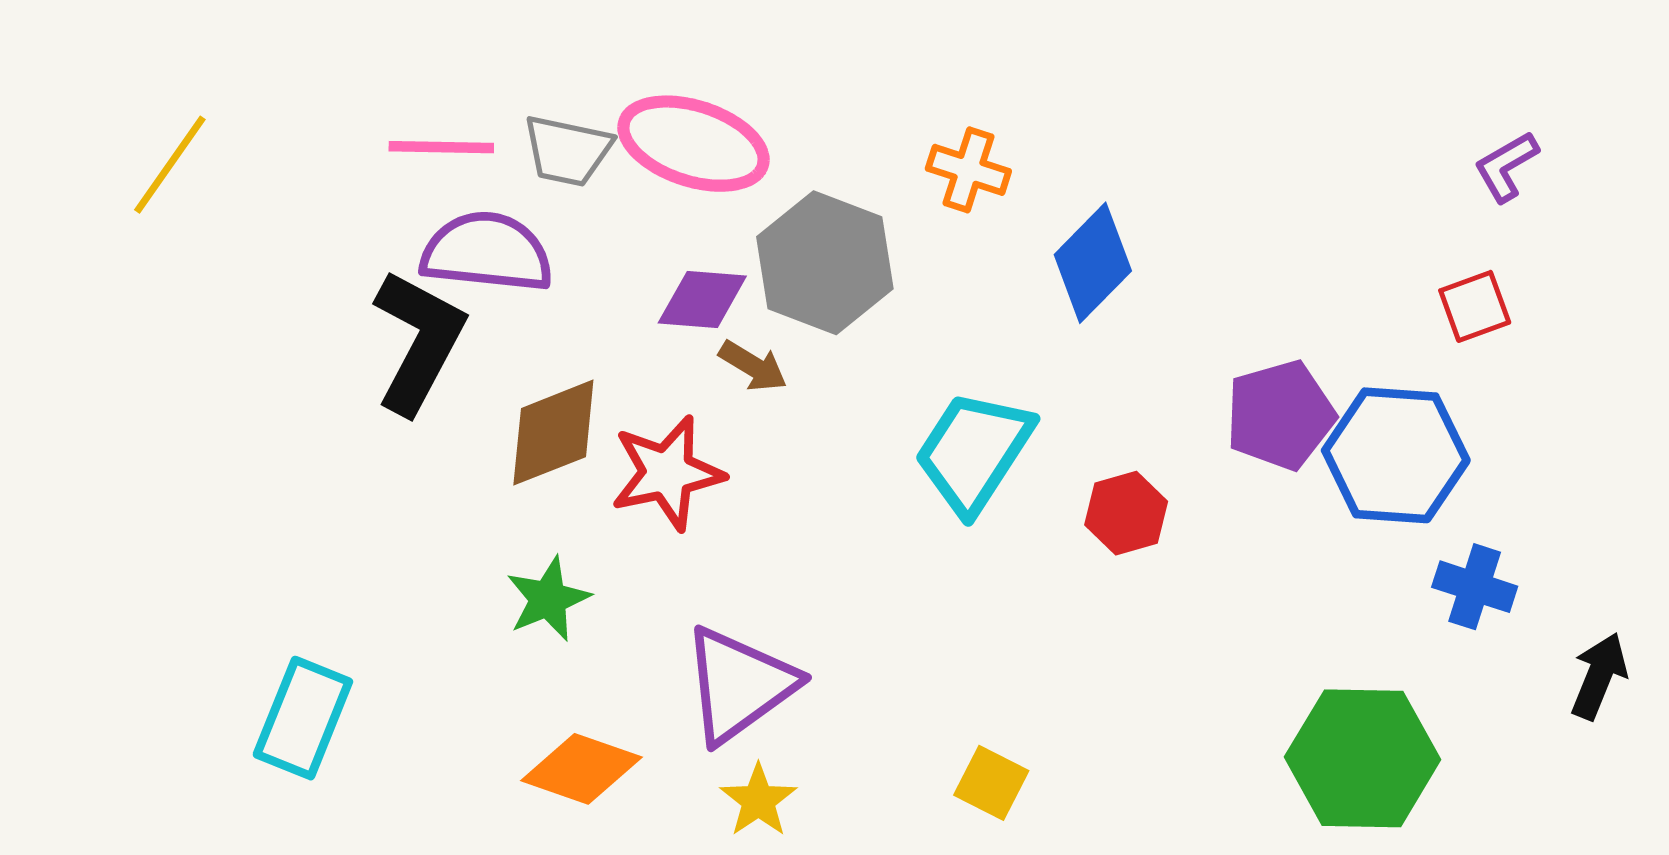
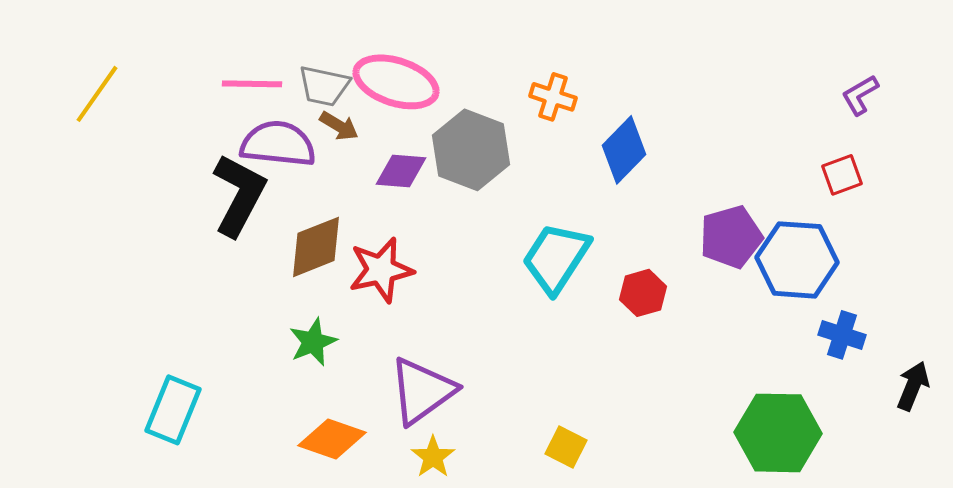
brown arrow: (753, 366) -> (339, 126), moved

